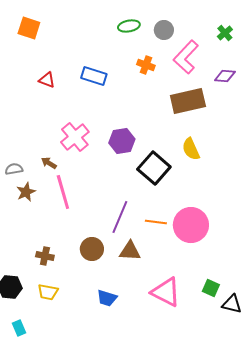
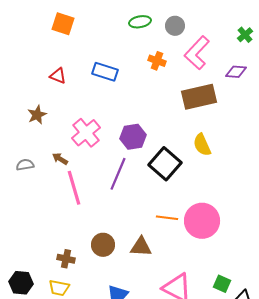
orange square: (29, 28) -> (63, 24), moved
green cross: (225, 33) -> (245, 35), moved
brown star: (26, 192) -> (37, 115), moved
purple line: (120, 217) -> (118, 174), moved
brown cross: (45, 256) -> (66, 259), moved

